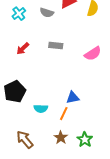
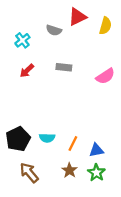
cyan cross: (19, 14) -> (22, 40), moved
black pentagon: (15, 92) -> (18, 139), moved
blue triangle: (73, 98) -> (96, 150), moved

